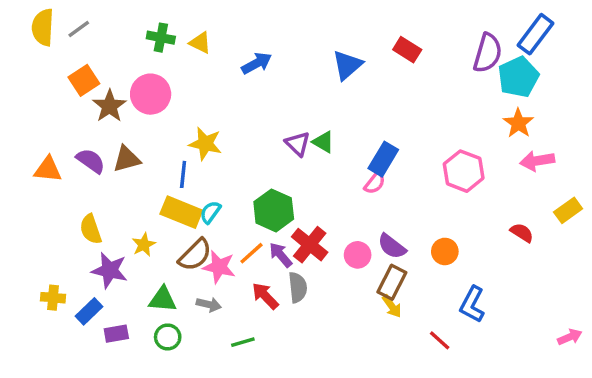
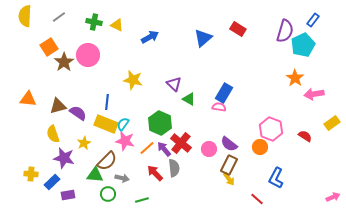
gray line: (79, 29) -> (59, 17), moved
blue rectangle: (536, 34) -> (313, 20), size x0.6
orange star: (518, 123) -> (295, 78), moved
green triangle: (323, 142) -> (189, 99), moved
yellow star: (205, 144) -> (133, 80), moved
brown triangle: (127, 159) -> (58, 106), moved
purple semicircle: (91, 161) -> (78, 113), moved
pink hexagon: (464, 171) -> (271, 129), moved
pink semicircle: (375, 183) -> (219, 107), turned -120
brown semicircle: (195, 255) -> (107, 161), moved
pink star: (219, 267) -> (125, 141), moved
green circle: (168, 337) -> (108, 194), moved

